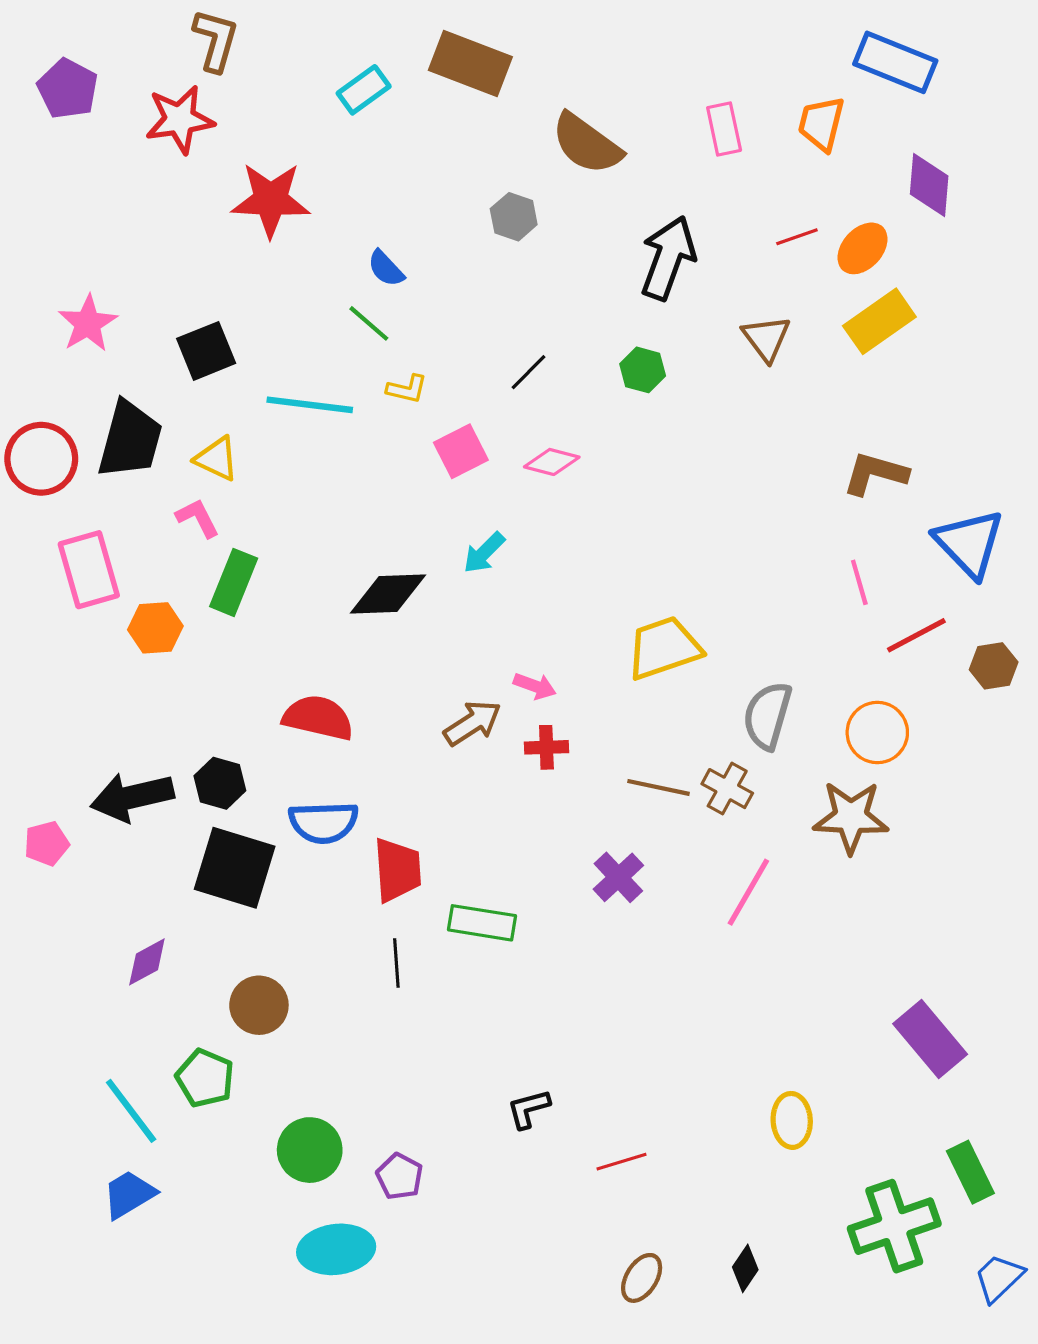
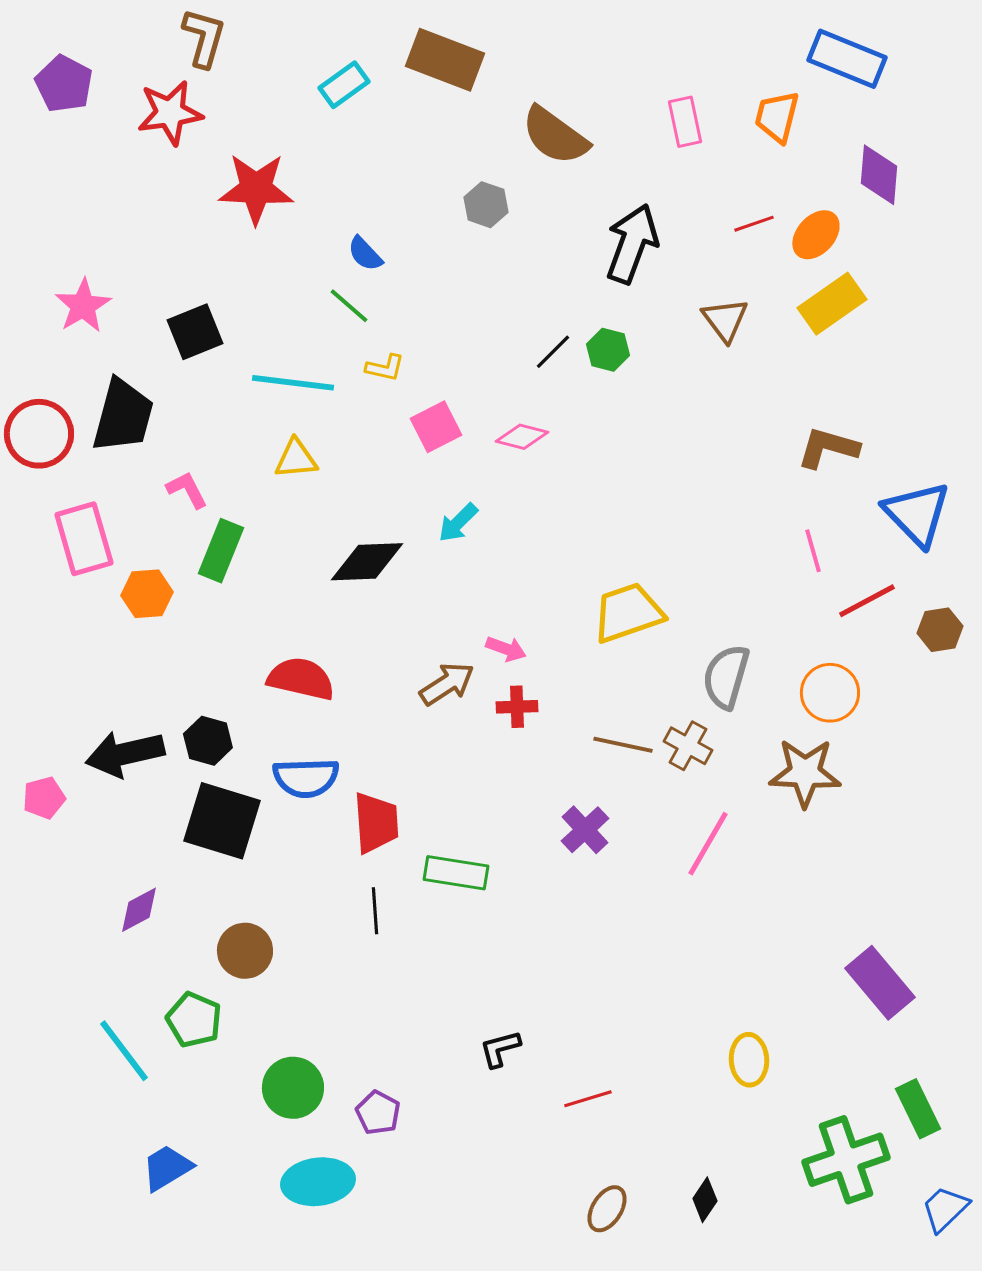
black line: (529, 372) -> (553, 352), moved
yellow triangle: (217, 459) -> (296, 459), moved, turned -30
blue trapezoid: (129, 1194) -> (167, 1168), moved

